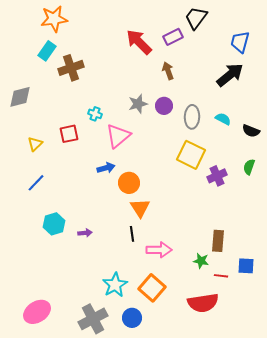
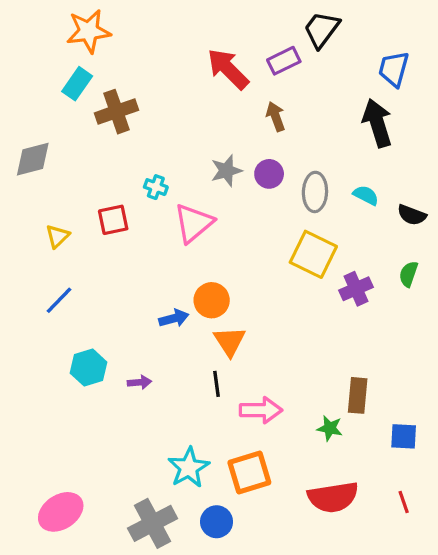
black arrow: (230, 75) -> (377, 123), turned -68
blue arrow: (106, 168) -> (174, 318), moved
red line: (221, 276) -> (404, 502), moved, turned 64
orange square: (152, 288) -> (249, 473), turned 32

